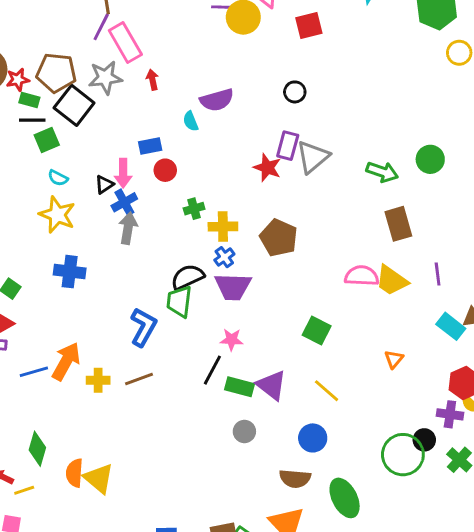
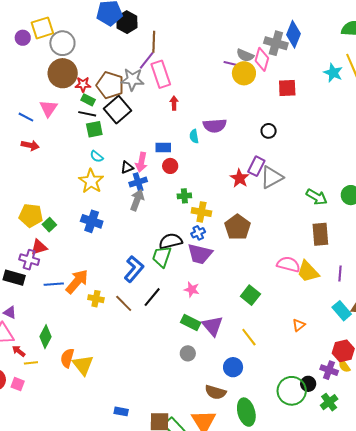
gray star: (105, 78) -> (132, 80), moved
black line: (212, 370) -> (152, 297), moved
brown line: (139, 379) -> (124, 303), turned 54

